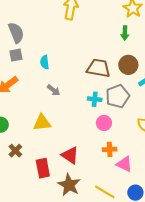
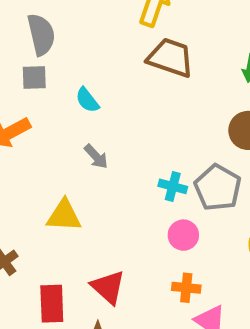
cyan semicircle: (45, 62) -> (87, 100), turned -40
brown trapezoid: (98, 68) -> (171, 58), moved
gray pentagon: (118, 96) -> (218, 188), turned -30

